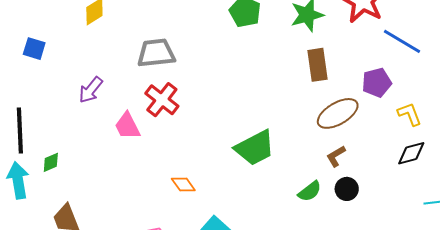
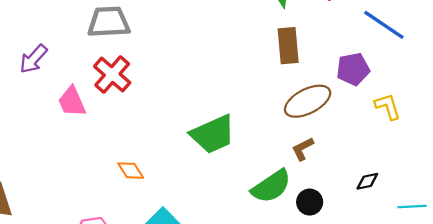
black diamond: (411, 153) -> (367, 181), moved, size x0.7
black circle: (347, 189) -> (310, 202), moved
green semicircle: (310, 191) -> (271, 186), size x1.5

